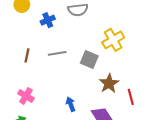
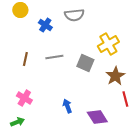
blue cross: (48, 20) -> (45, 25), turned -32
brown star: (109, 83) -> (115, 76), moved

